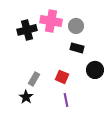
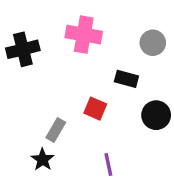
gray circle: (76, 26) -> (153, 43), moved
black cross: (27, 30) -> (23, 49), moved
red square: (62, 77) -> (95, 109), moved

